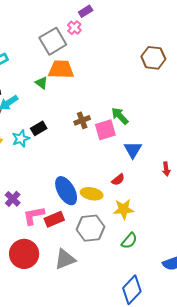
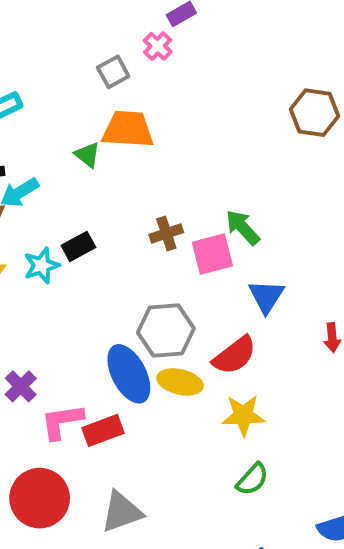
gray square: (53, 41) -> (113, 72), size x0.6
red semicircle: (118, 180) -> (235, 355), size x1.6
gray hexagon: (91, 228) -> (166, 331), moved

